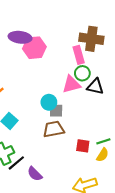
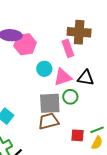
green circle: (82, 73) -> (70, 97), moved
cyan circle: (49, 102) -> (44, 69), moved
gray square: (56, 111) -> (50, 103), size x1.6

